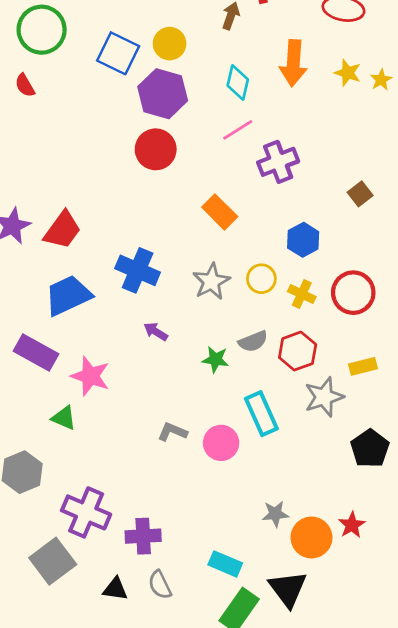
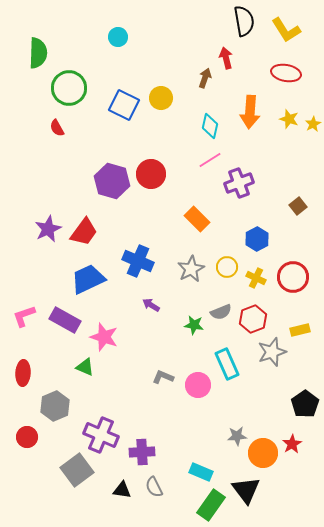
purple hexagon: (163, 94) -> (112, 181), moved
black pentagon: (370, 448) -> (305, 404), moved

